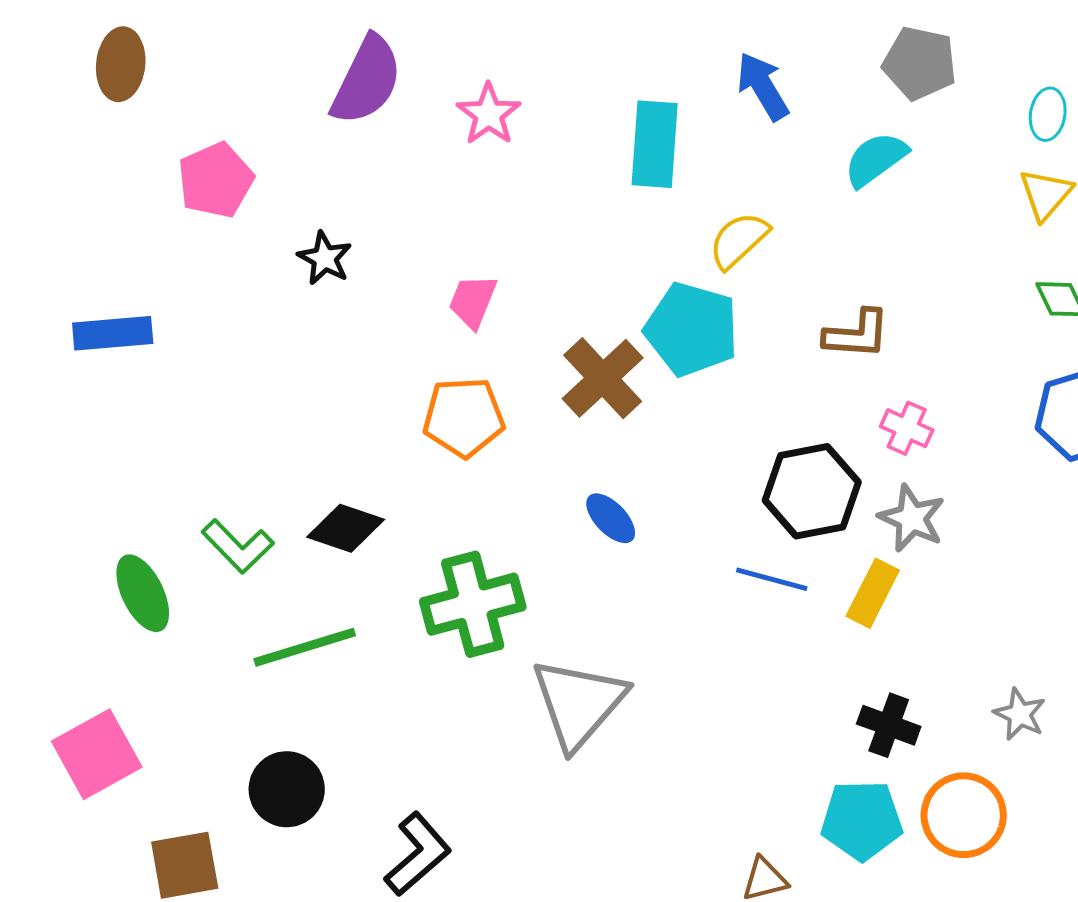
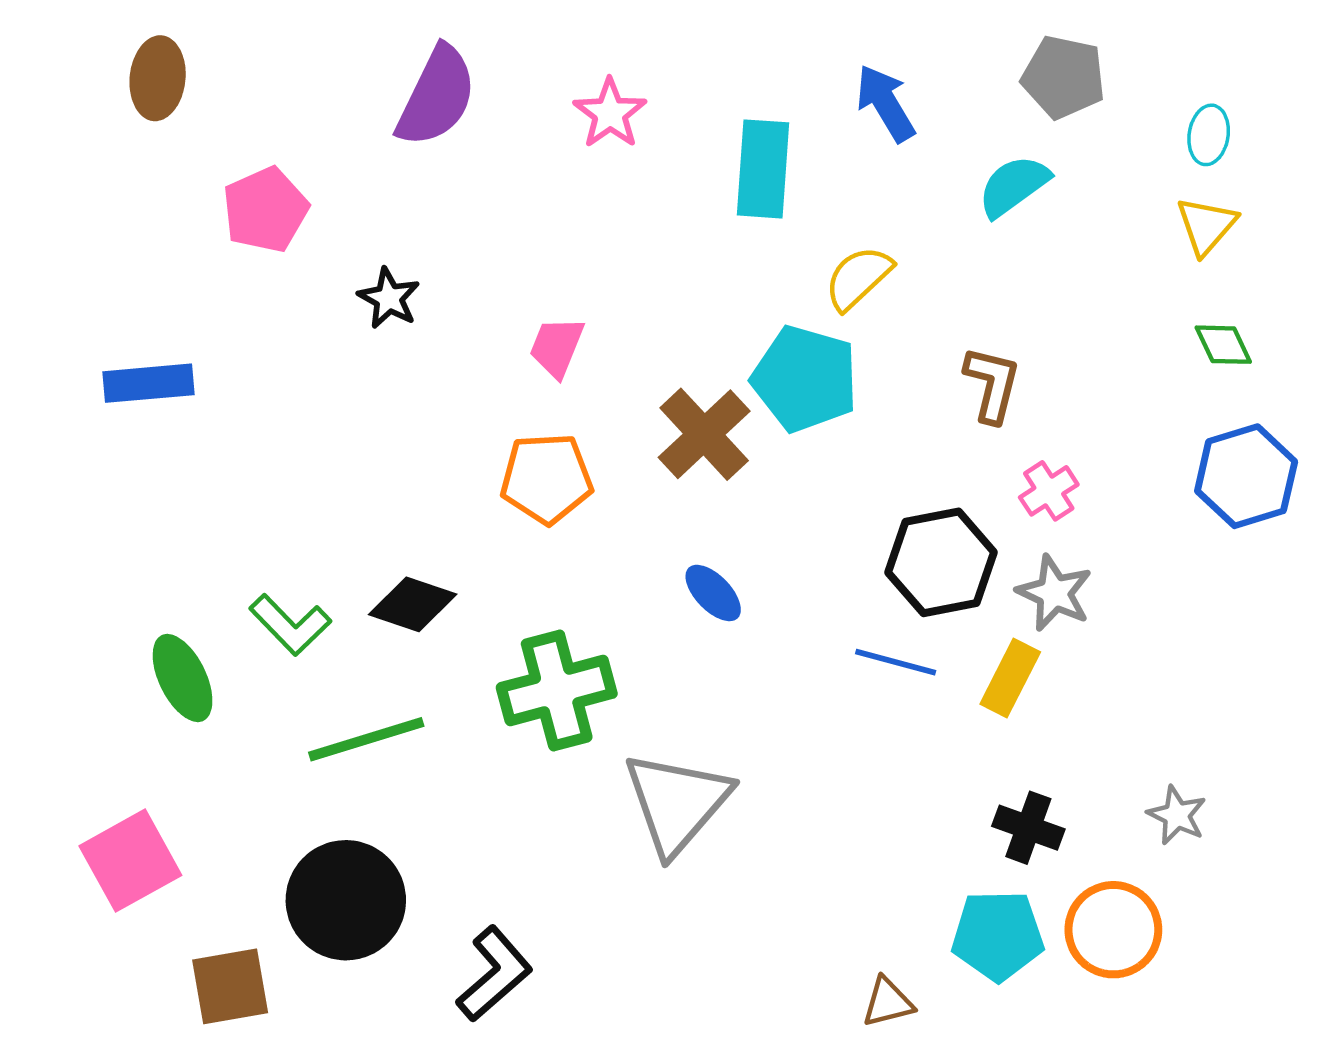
pink star: (489, 114) -> (610, 113), moved
brown L-shape: (857, 334) -> (992, 384), turned -80
pink cross: (907, 428) -> (1049, 491), turned 33
black circle: (287, 789) -> (346, 900), size x1.4

